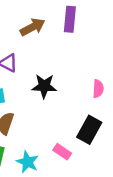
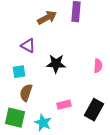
black rectangle: (89, 130) -> (94, 110), moved
pink rectangle: (62, 152) -> (64, 105), moved, turned -48

